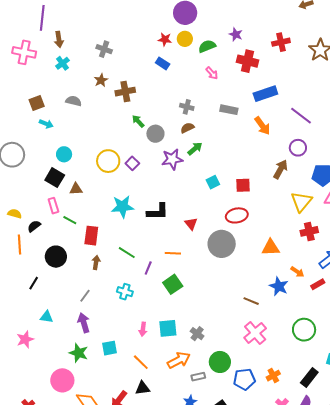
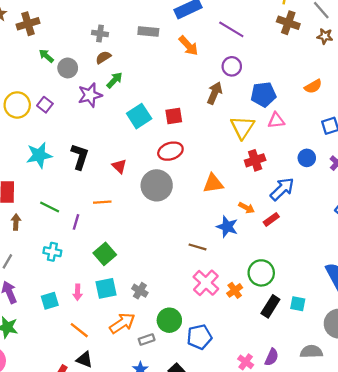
cyan square: (213, 182) -> (139, 116), size x1.5
black L-shape: (158, 212) -> (80, 157), turned -65
green square: (173, 284) -> (105, 254), moved
cyan square: (109, 348) -> (50, 301), moved
orange cross: (273, 376) -> (235, 290), moved
black rectangle: (309, 378) -> (270, 306), moved
black triangle: (143, 388) -> (84, 360), turned 35

